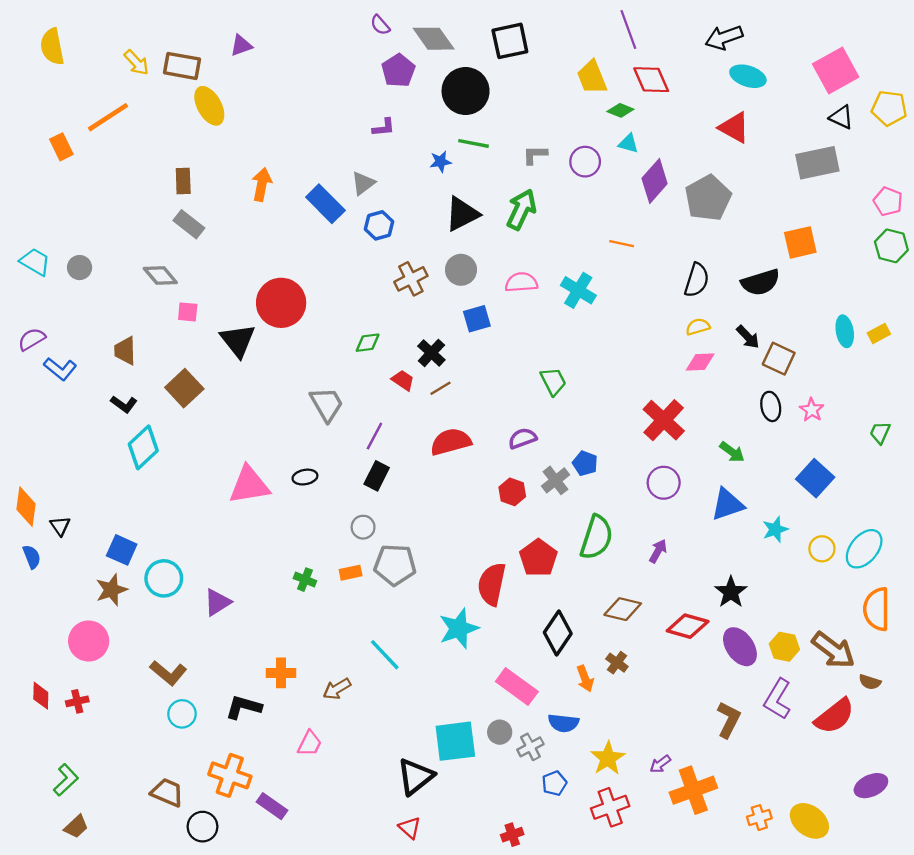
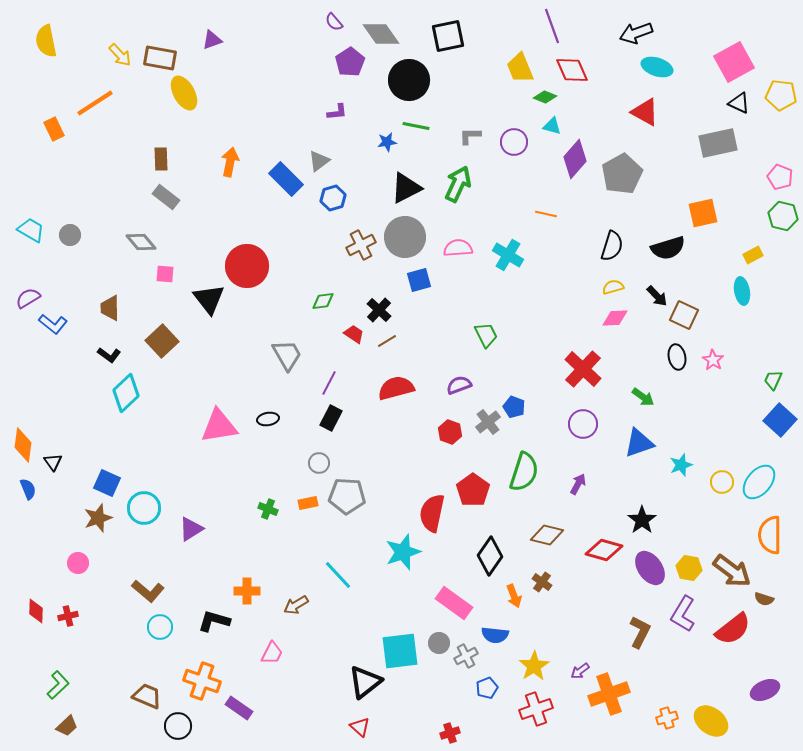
gray circle: (461, 270) -> (405, 237), size x1.5
yellow rectangle: (879, 334) -> (753, 255), moved
blue square: (815, 478) -> (780, 420), moved
pink circle: (89, 641) -> (78, 563), size x0.6

